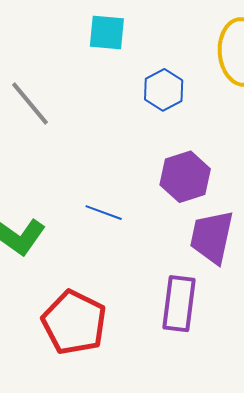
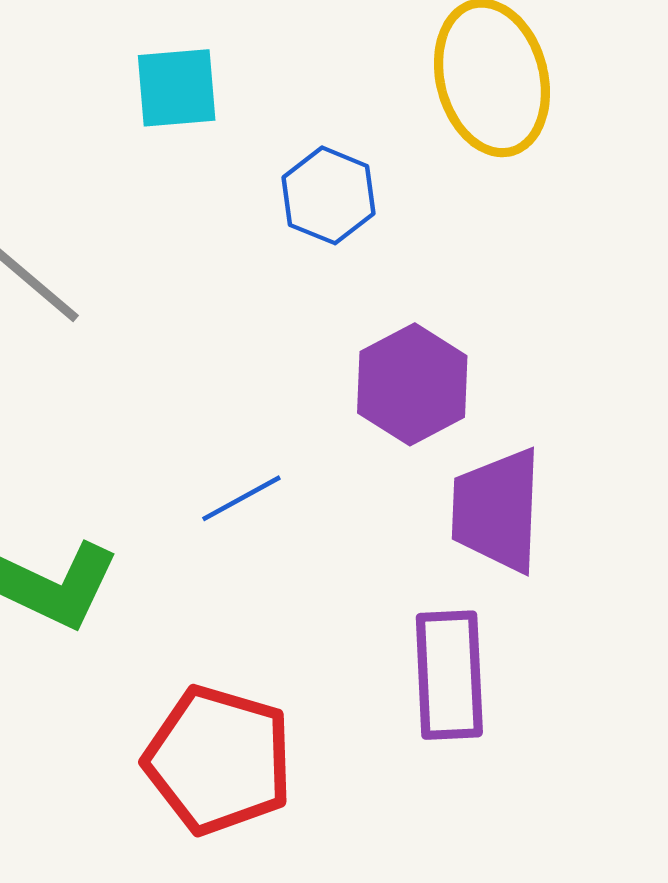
blue line: (104, 213) -> (241, 498), turned -39

